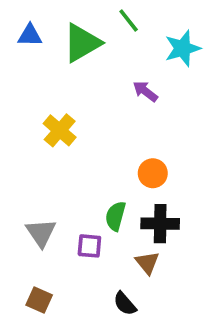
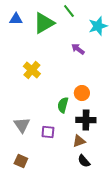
green semicircle: (116, 216) -> (63, 105), moved
brown triangle: (147, 263) -> (79, 141), turned 48
black semicircle: (125, 304) -> (84, 161), moved

